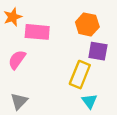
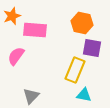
gray triangle: (19, 101) -> (31, 96), moved
cyan triangle: (89, 101) -> (84, 95), turned -42

